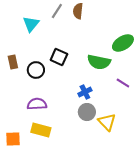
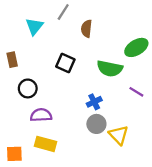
brown semicircle: (78, 11) -> (86, 29), moved
brown rectangle: (13, 62) -> (12, 60), moved
black circle: (36, 70) -> (28, 88), moved

